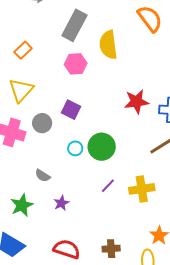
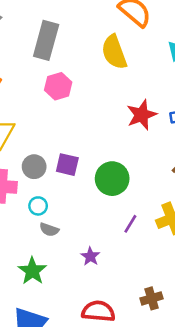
yellow semicircle: (108, 45) -> (114, 52), moved
purple square: (71, 110) -> (67, 165), moved
cyan circle: (75, 148) -> (38, 206), moved
purple star: (61, 203) -> (90, 256), moved

